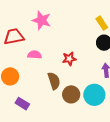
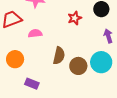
red star: (69, 59) -> (75, 18), moved
brown semicircle: (54, 81) -> (59, 56), turned 42

